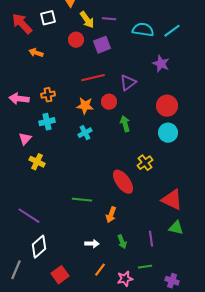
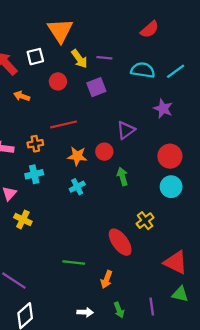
red circle: (76, 40) -> (58, 81), moved
red line: (93, 78) -> (64, 124), moved

